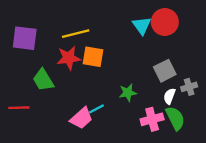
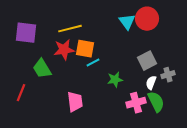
red line: (19, 108) -> (21, 93), turned -66
cyan line: (96, 109) -> (93, 63), moved
pink trapezoid: (81, 118) -> (75, 102), turned -55

